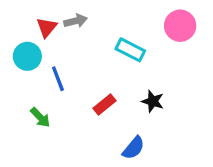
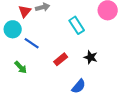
cyan rectangle: (130, 50) -> (77, 25), turned 30
blue line: (58, 79) -> (32, 43), turned -35

